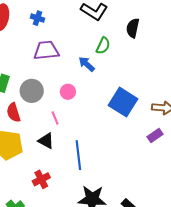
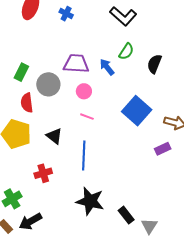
black semicircle: (133, 28) -> (154, 64), moved
purple trapezoid: (46, 50) -> (76, 64), moved
pink line: (55, 118) -> (87, 117), moved, turned -56

